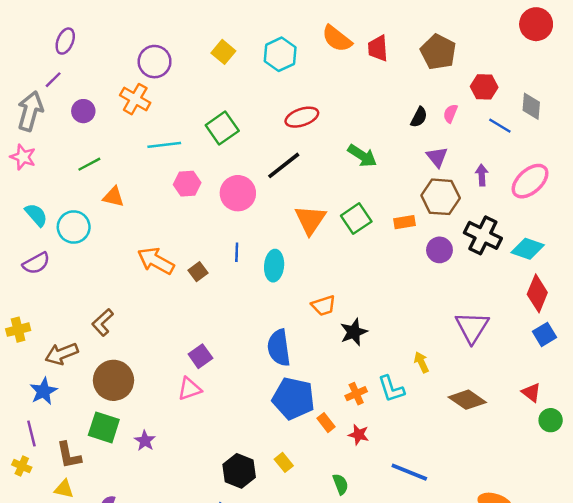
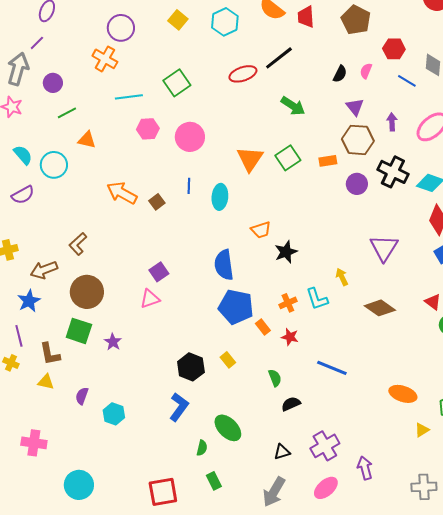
purple circle: (83, 111) -> (53, 83), moved
black line: (284, 165) -> (279, 58), moved

